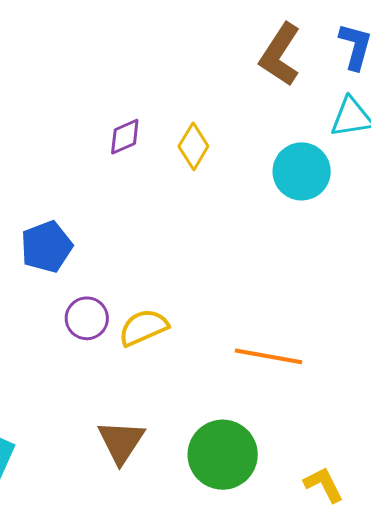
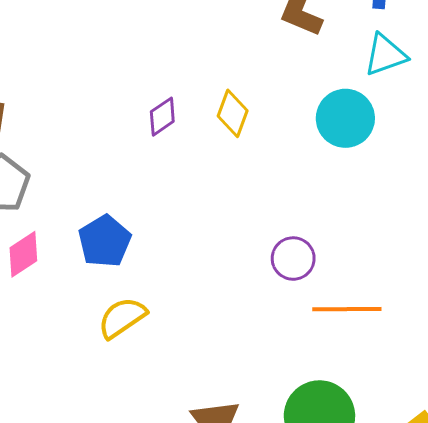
purple circle: (87, 318) -> (293, 259), moved
yellow semicircle: (143, 328) -> (122, 318), moved

